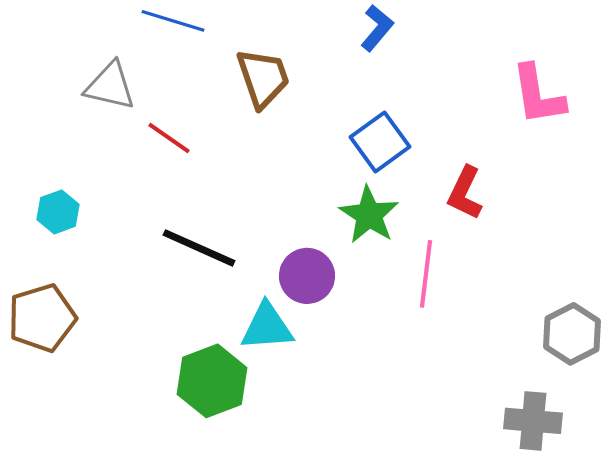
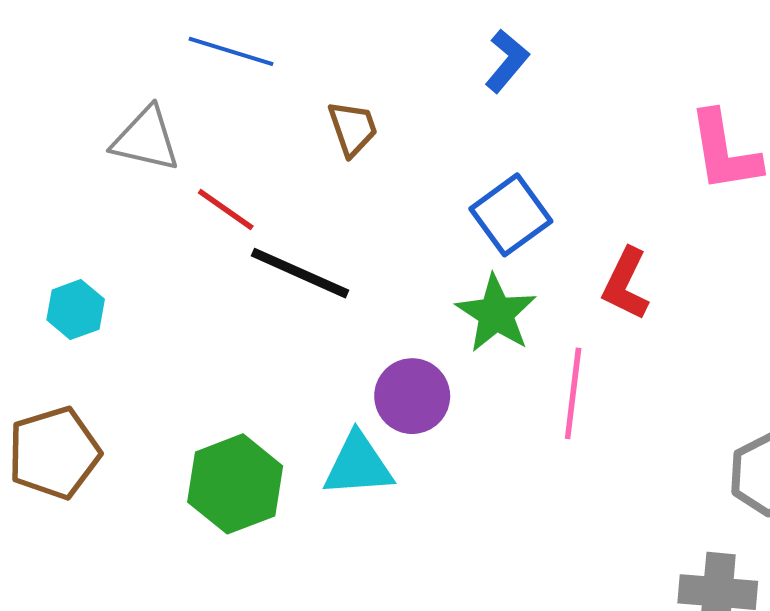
brown trapezoid: (263, 78) -> (353, 128), size x0.7
black line: (199, 248) -> (300, 273), moved
green hexagon: (212, 381) -> (235, 484), moved

